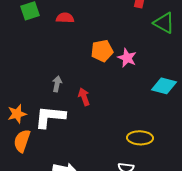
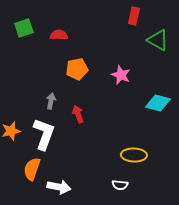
orange pentagon: (102, 51) -> (77, 69), moved
white L-shape: (50, 117) -> (44, 134), turned 104
orange semicircle: (22, 141) -> (32, 169), moved

